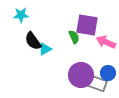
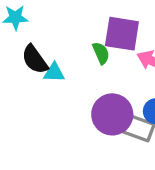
cyan triangle: (45, 49) -> (54, 72), turned 32

